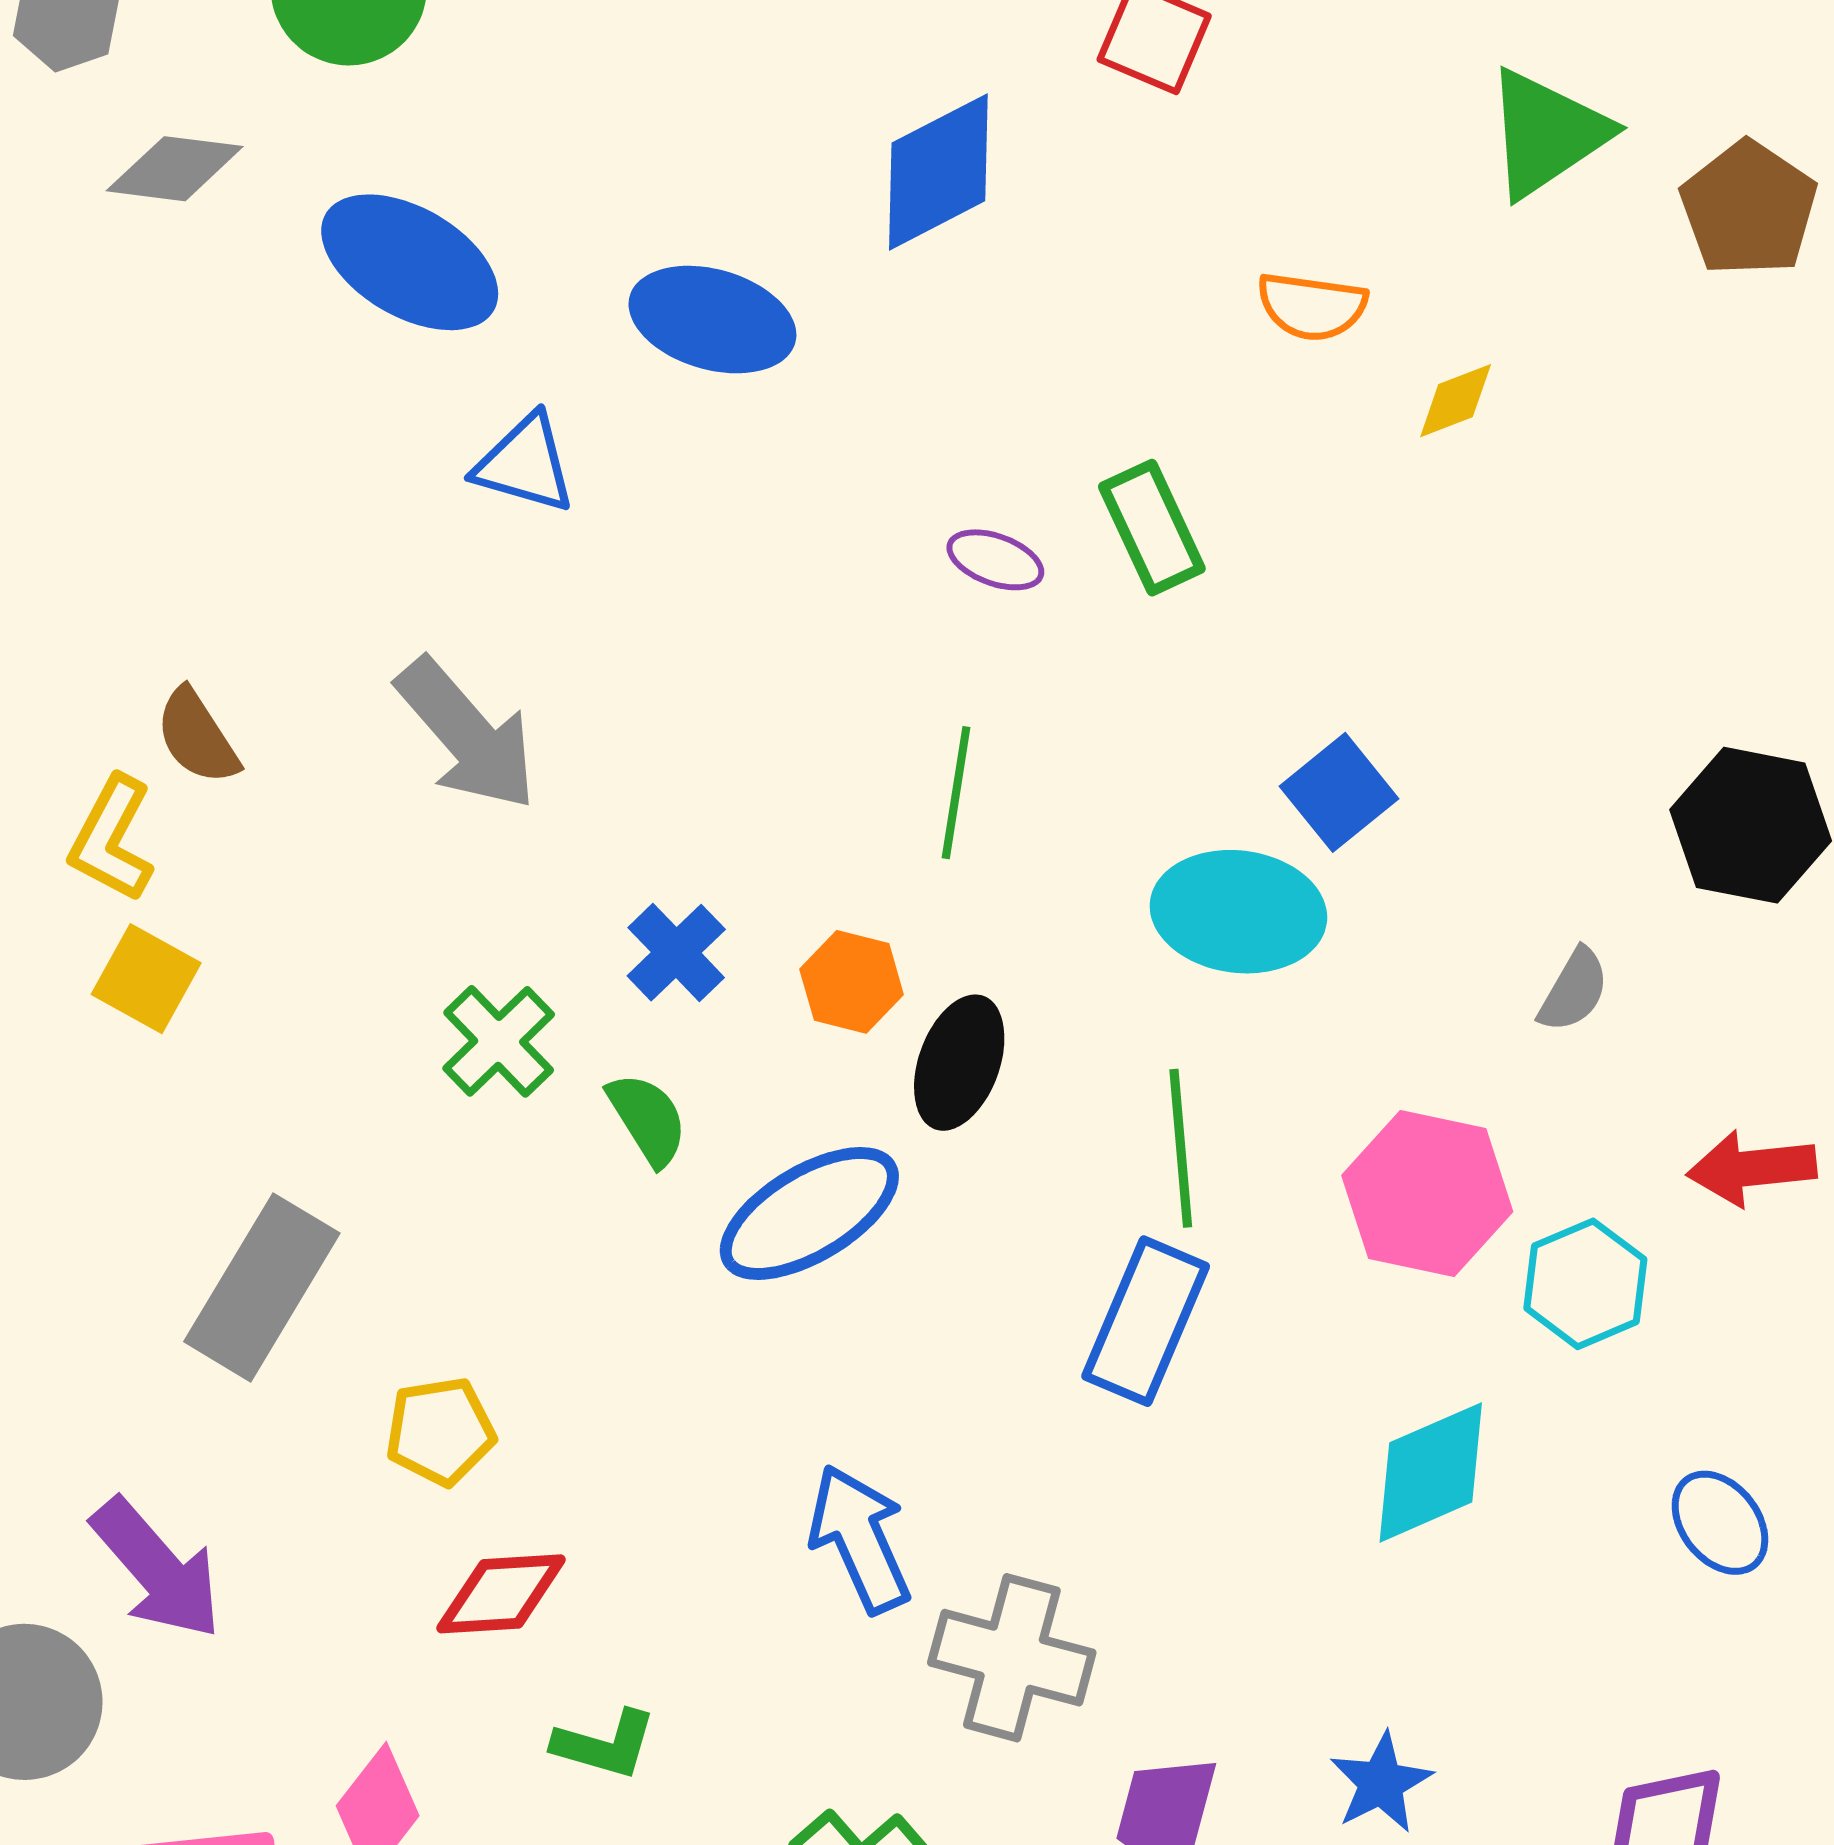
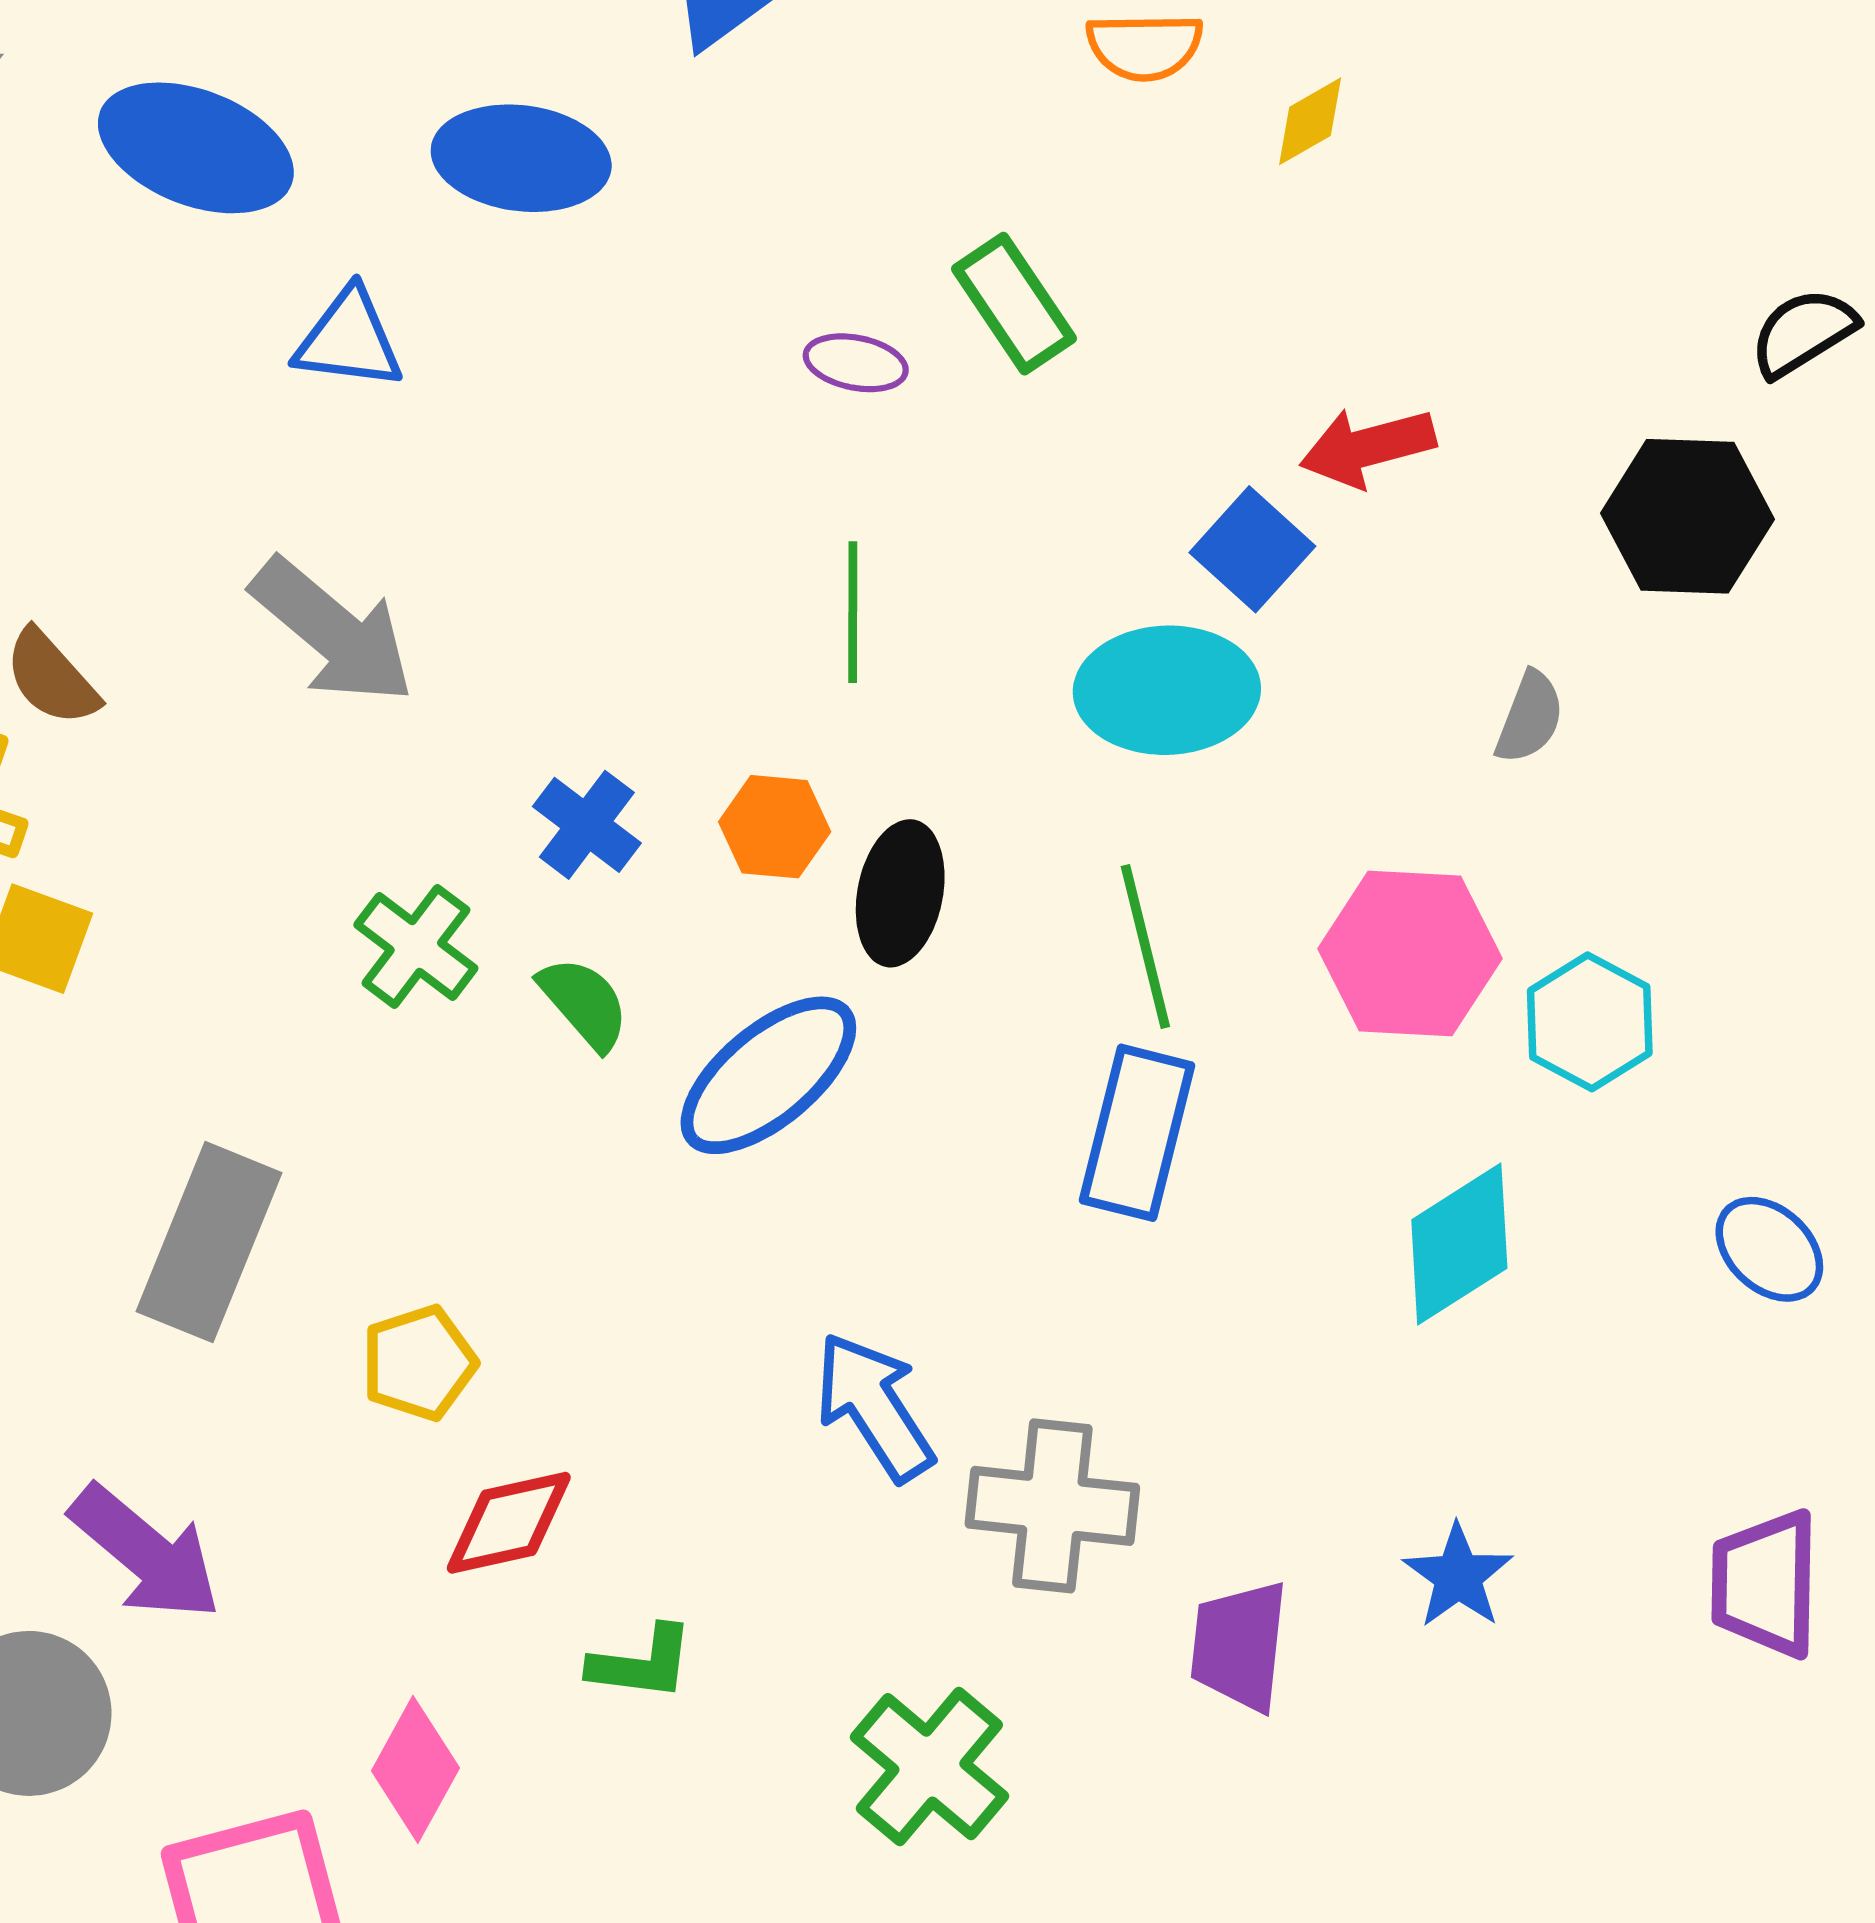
red arrow: (1752, 1168) -> (1368, 447), moved

